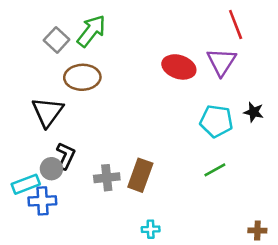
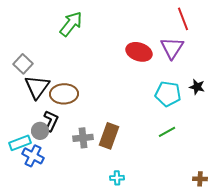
gray square: (57, 40) -> (23, 64), moved
brown ellipse: (82, 77) -> (64, 94), moved
blue cross: (42, 201) -> (33, 156), turned 30

